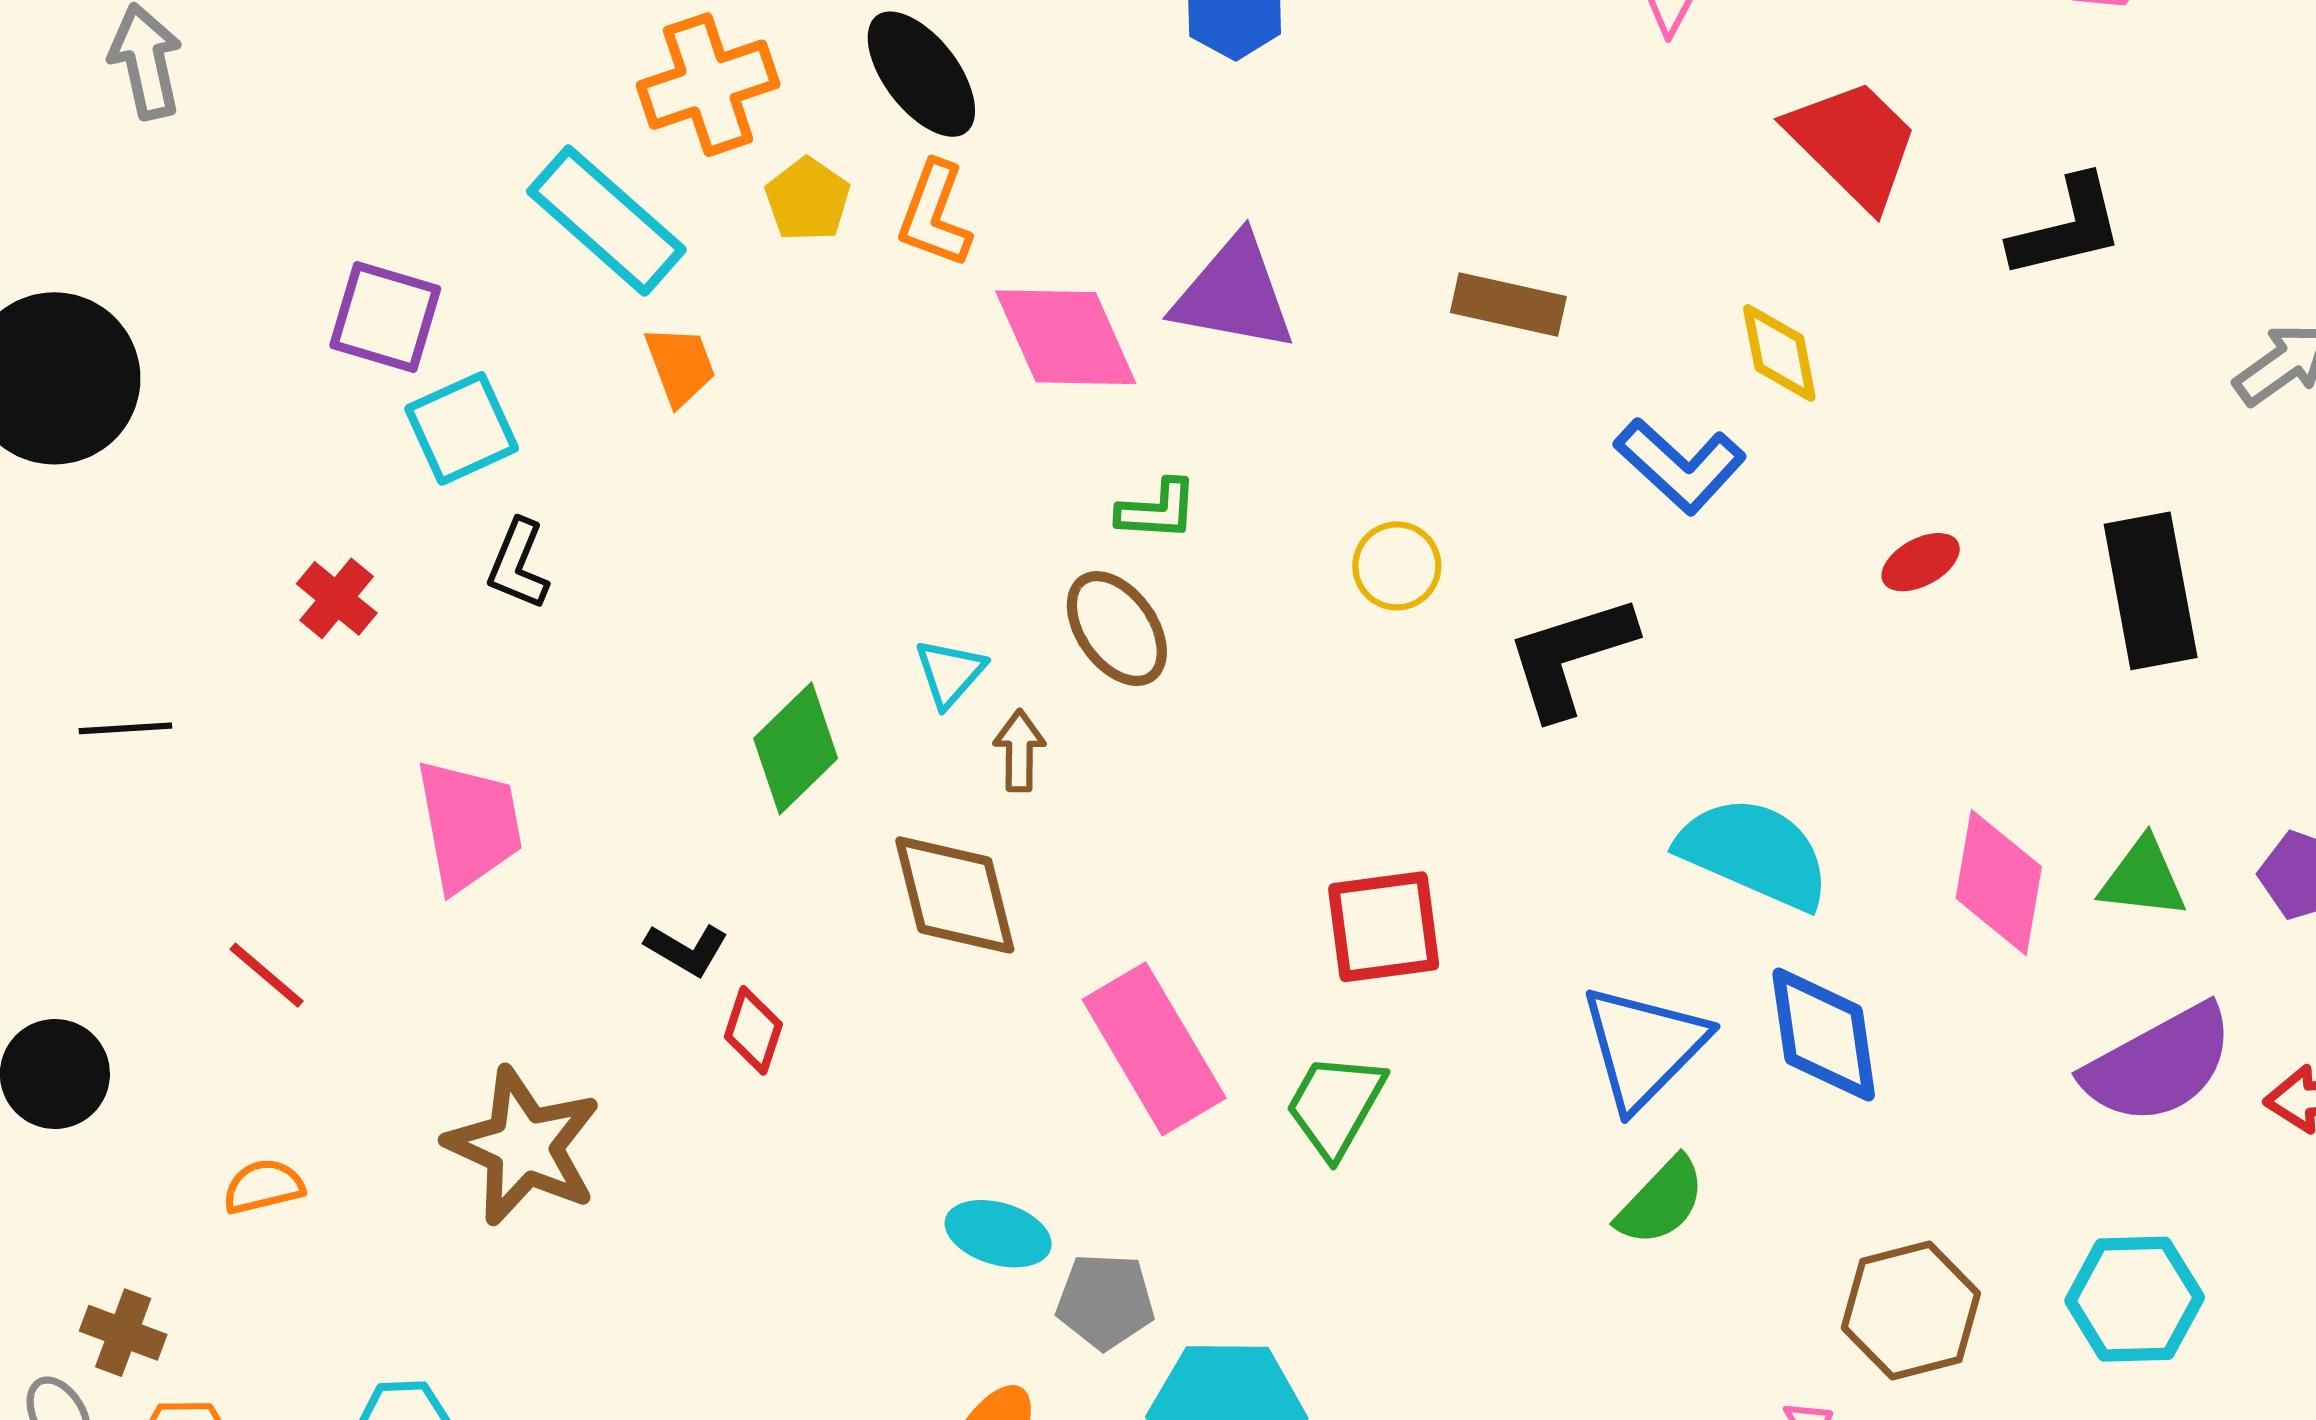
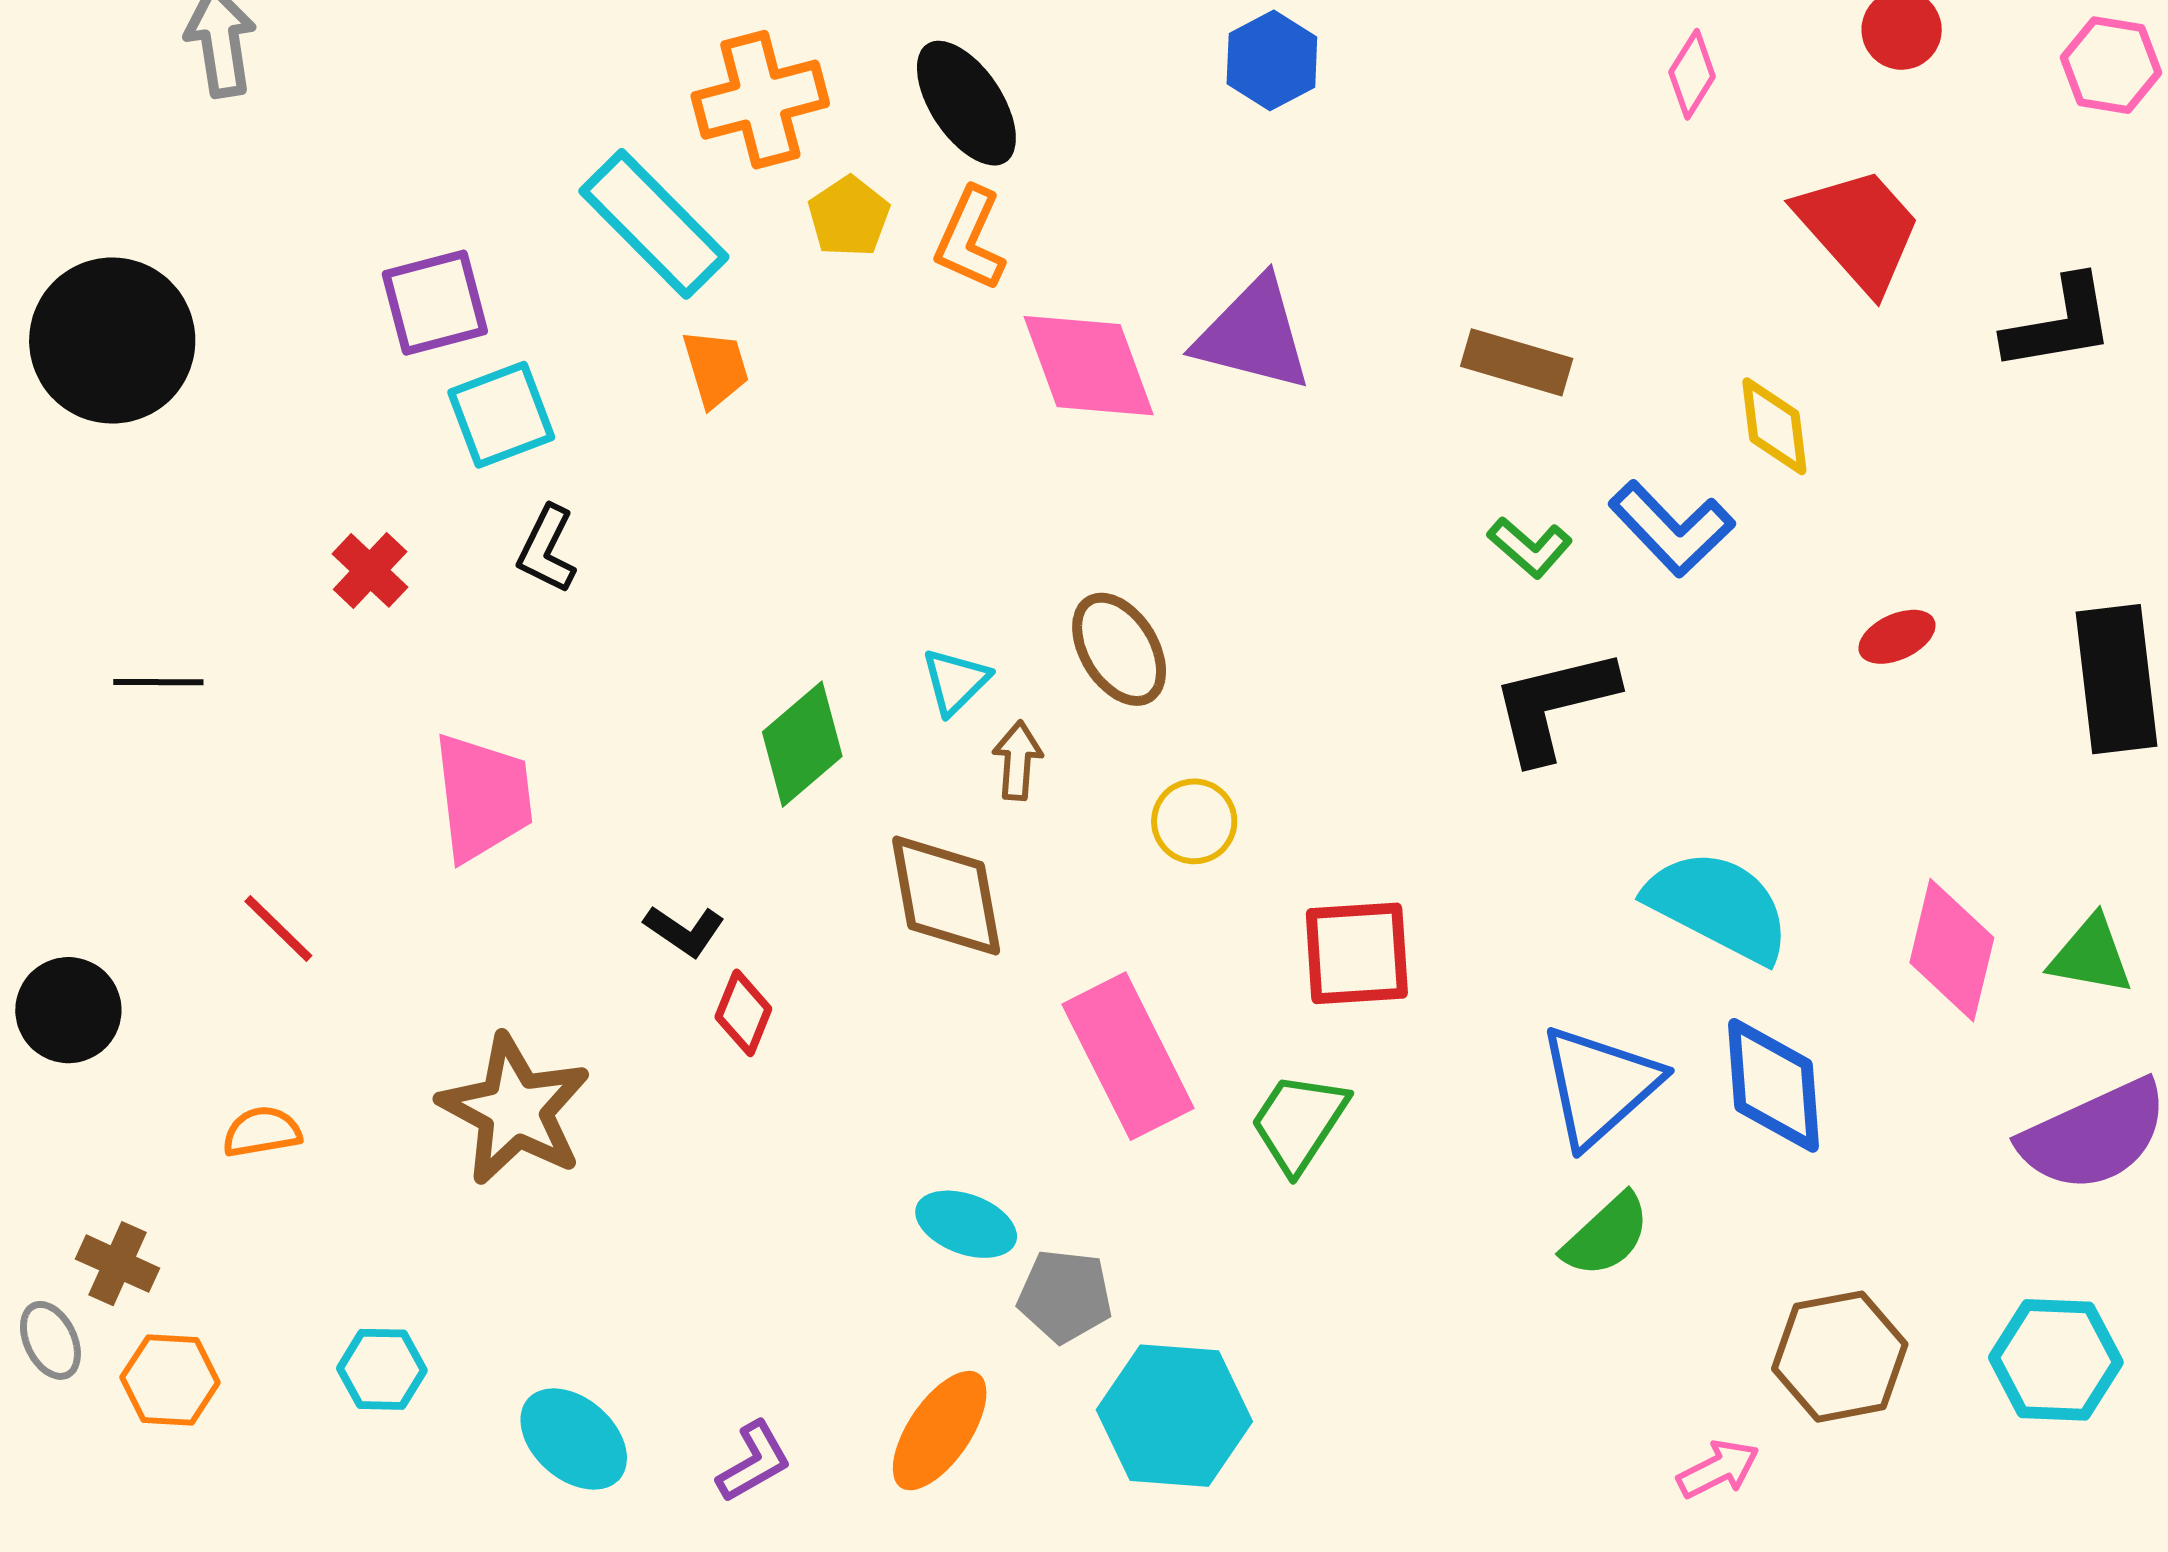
purple square: (385, 317) -> (435, 303), turned -35
green L-shape: (1157, 510) -> (1530, 547), moved, turned 34
yellow circle: (1397, 566) -> (1194, 821), moved

